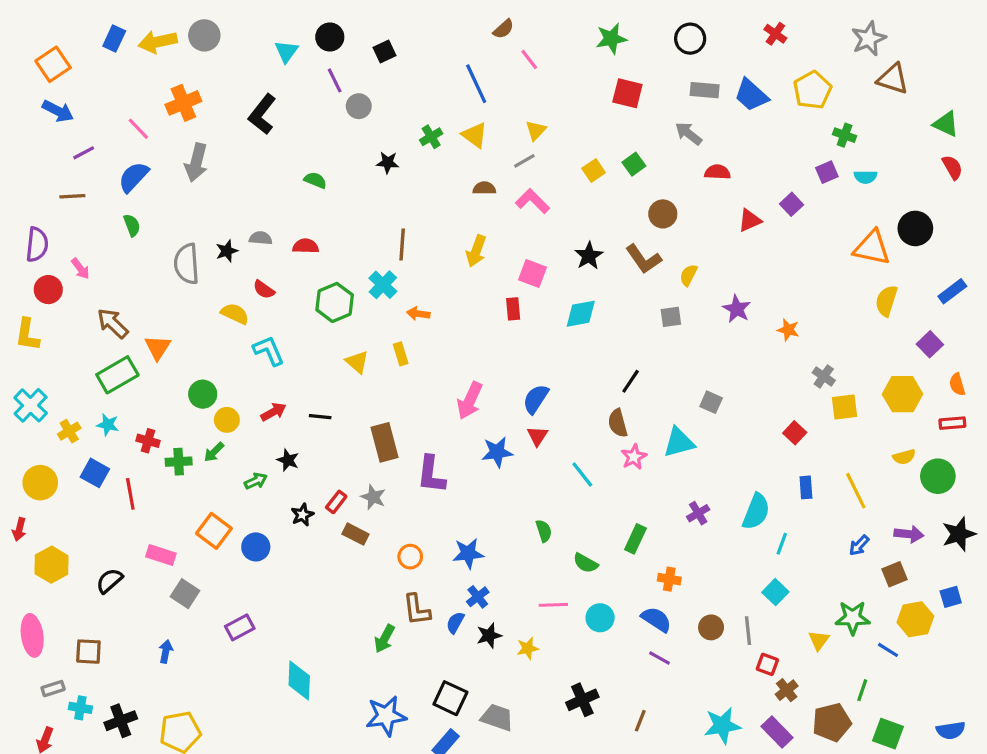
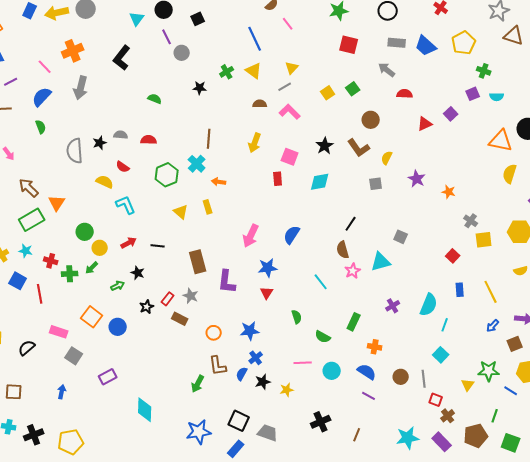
red triangle: (537, 436) -> (267, 293), moved

